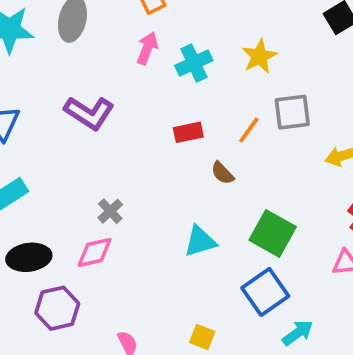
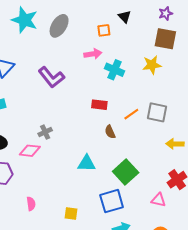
pink arrow: (147, 48) -> (93, 54), turned 42
yellow star: (259, 56) -> (152, 65), moved
cyan cross: (194, 63) -> (115, 70), turned 30
yellow square: (202, 337) -> (71, 213), turned -32

